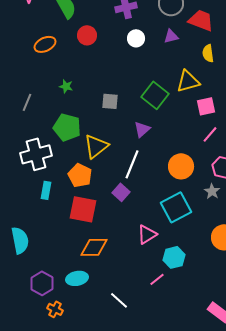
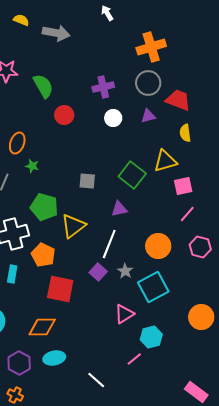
orange ellipse: (45, 44) -> (17, 143), moved, turned -45
green star: (66, 86) -> (32, 166), moved
purple triangle: (142, 129) -> (119, 209), turned 30
orange pentagon: (80, 175) -> (43, 255), moved
cyan rectangle: (46, 190) -> (12, 274), moved
gray star: (212, 191) -> (125, 271), moved
orange diamond: (94, 247) -> (42, 327), moved
orange cross: (55, 309) -> (15, 395), moved

